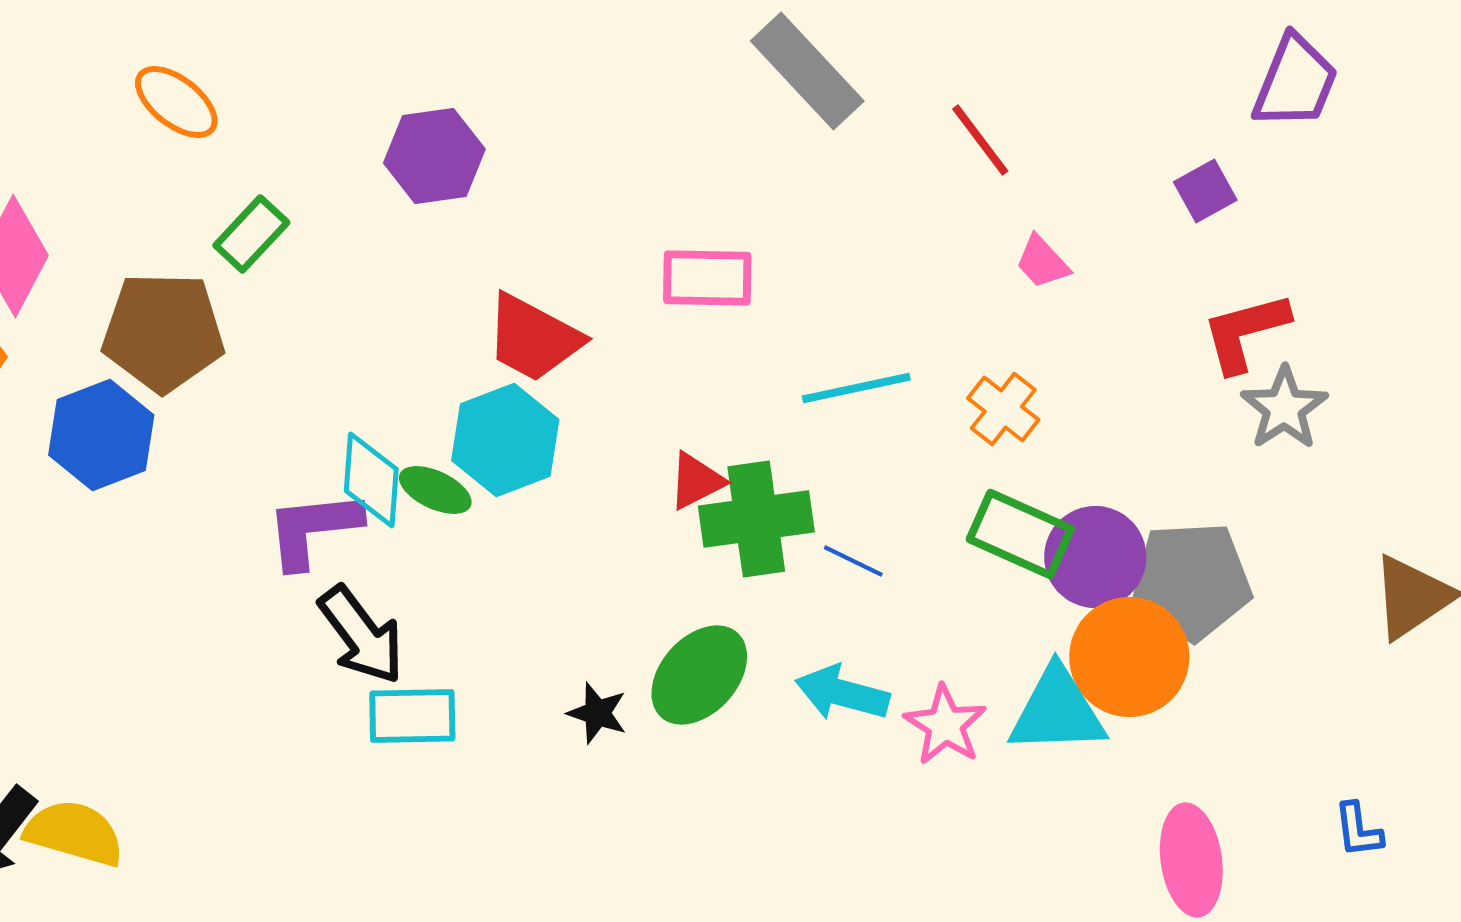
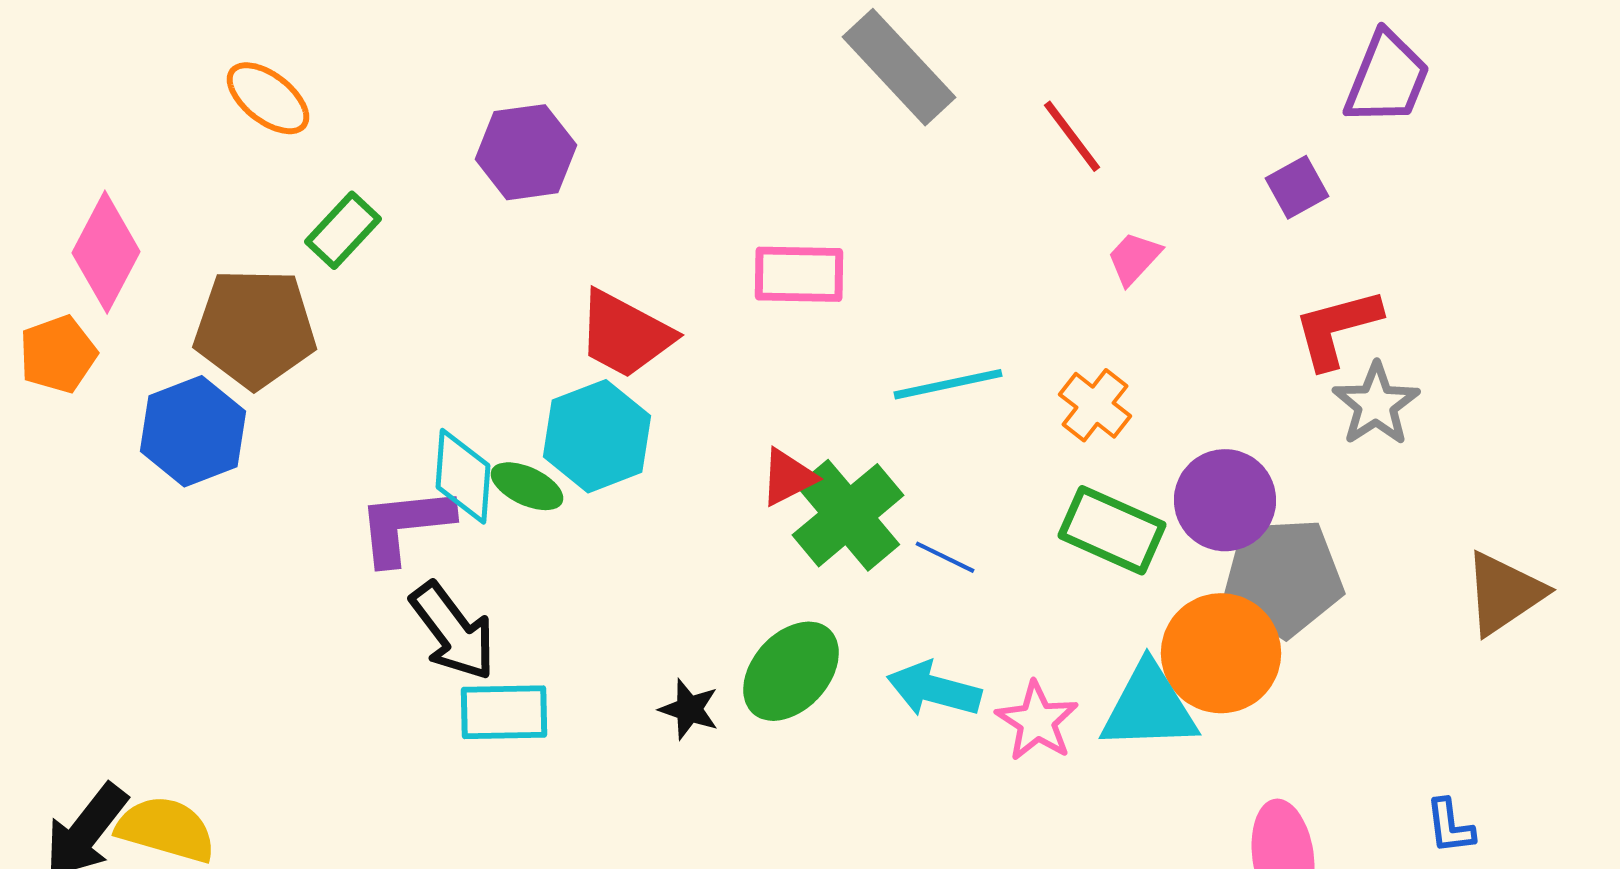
pink trapezoid: (1042, 262) -> (1134, 258), turned 86
green cross: (756, 519) -> (848, 515), turned -32
purple circle: (1095, 557) -> (1225, 500), moved

